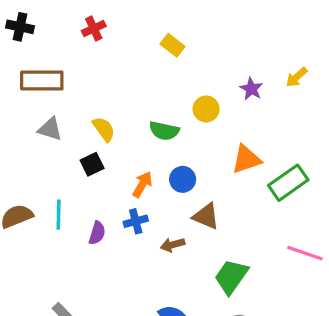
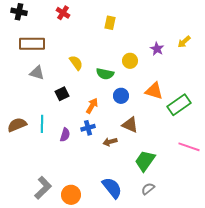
red cross: (94, 28) -> (63, 13), turned -32
yellow rectangle: (173, 45) -> (110, 23), turned 64
yellow semicircle: (104, 129) -> (76, 63), moved
orange triangle: (246, 159) -> (154, 91), turned 36
blue circle: (183, 179) -> (121, 96), moved

